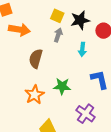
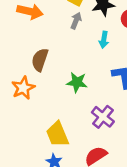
brown semicircle: (36, 59) -> (40, 60), moved
orange star: (35, 95) -> (23, 88), moved

